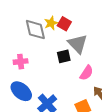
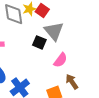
black square: (64, 56) -> (39, 42), turned 32

